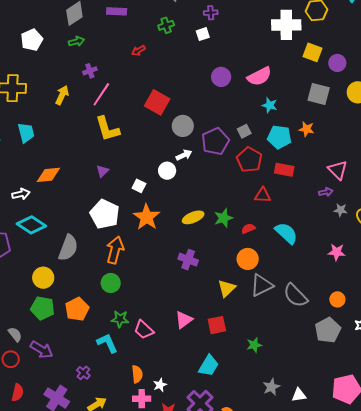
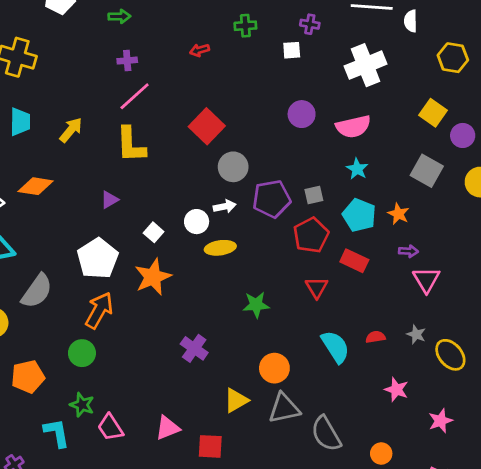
white cross: (286, 25) -> (365, 65), moved, turned -36
yellow arrow: (62, 95) -> (71, 130), moved
purple arrow: (326, 192) -> (408, 251), moved
red triangle: (263, 195) -> (317, 287), turned 42
yellow ellipse: (193, 217) -> (220, 248), moved
red semicircle: (248, 229) -> (375, 337), moved

